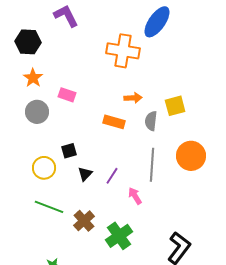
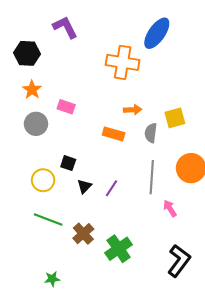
black square: (69, 151) -> (68, 163), turned 35
pink arrow: (135, 196) -> (170, 208), moved

